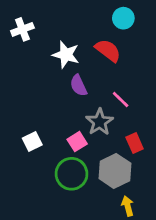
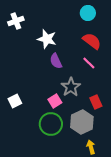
red semicircle: (108, 50) -> (92, 41), moved
pink line: (121, 99) -> (89, 63), moved
white square: (32, 142) -> (15, 101), moved

